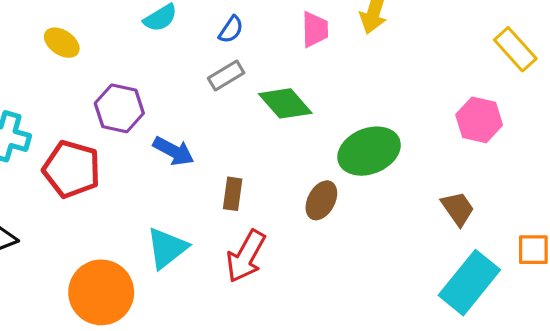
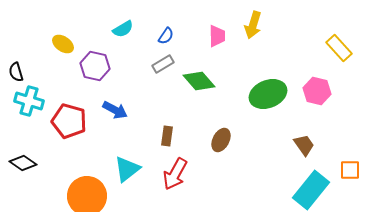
purple hexagon: (119, 108) -> (95, 66), moved
blue arrow: (173, 151) -> (115, 110), moved
green ellipse: (369, 151) -> (268, 94), moved

